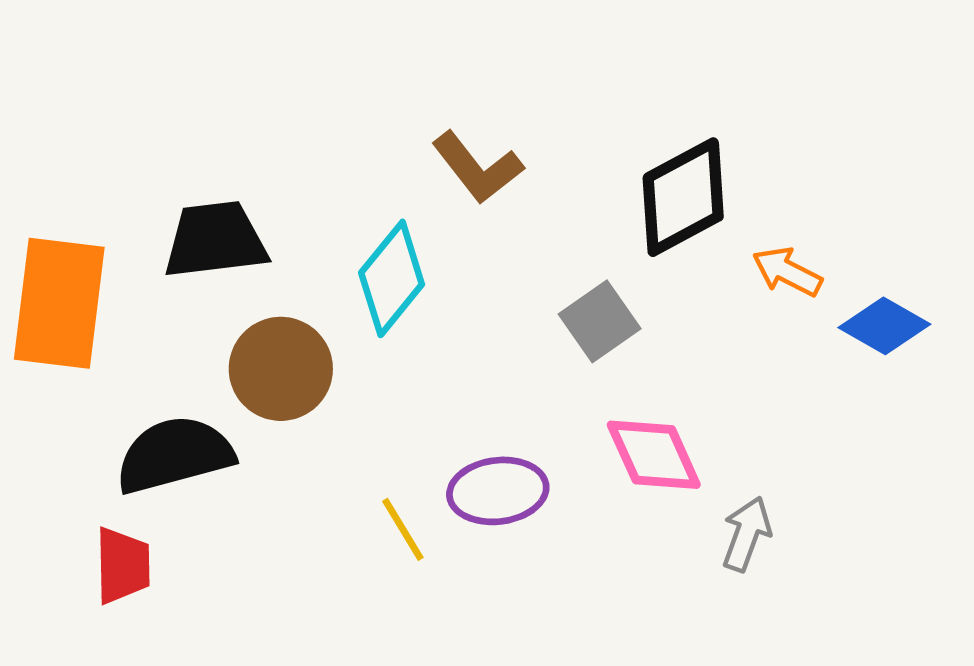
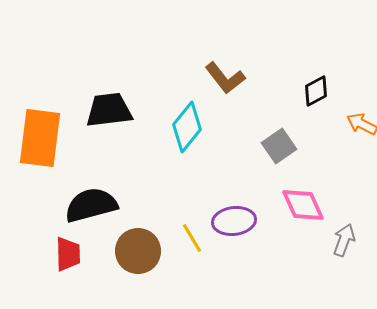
black diamond: (683, 197) -> (316, 91), size x0.6
brown circle: (281, 369) -> (138, 251), moved

